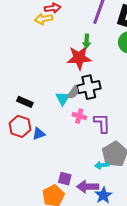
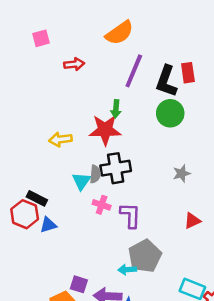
yellow arrow: (44, 19) -> (60, 139), moved
gray semicircle: (73, 93) -> (95, 174), turned -32
black rectangle: (25, 102) -> (37, 198), moved

